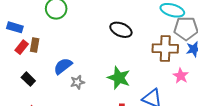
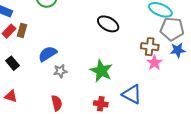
brown cross: (165, 49) -> (150, 47), size x0.7
pink star: (181, 76) -> (154, 63), moved

